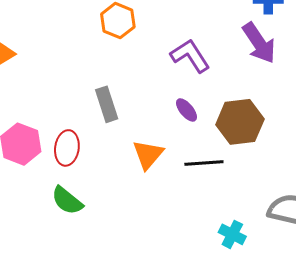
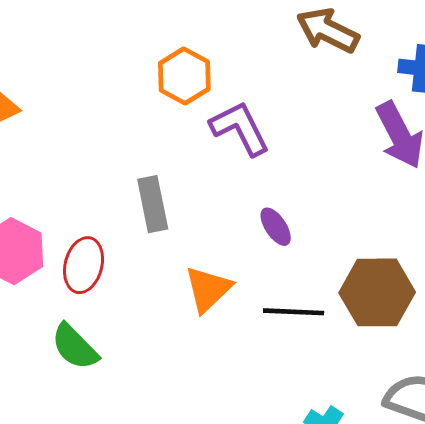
purple L-shape: (190, 56) -> (240, 128), moved
brown hexagon: (240, 122) -> (377, 292), moved

